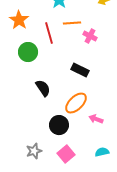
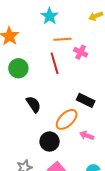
red line: (49, 33) -> (55, 63), moved
black rectangle: (80, 70) -> (86, 100), moved

